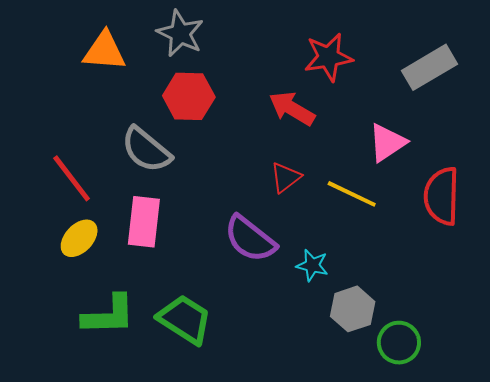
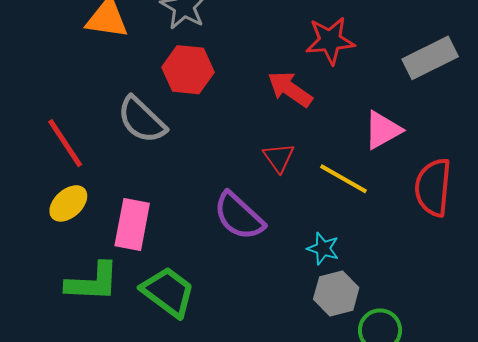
red triangle: (286, 178) -> (279, 158), turned -32
pink rectangle: (144, 222) -> (132, 224), moved
cyan star: (312, 265) -> (323, 249), moved

